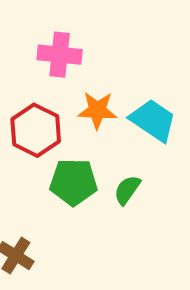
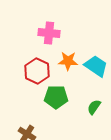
green semicircle: (127, 190) -> (94, 107), moved

